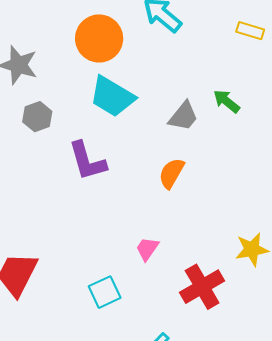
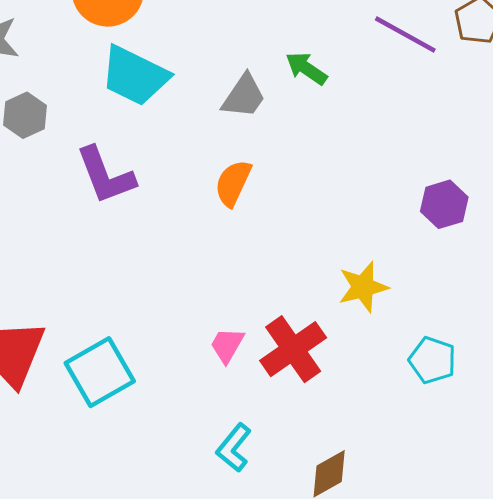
pink trapezoid: (147, 249) -> (227, 345), moved
cyan square: (105, 292) -> (100, 372), moved, size x1.4

